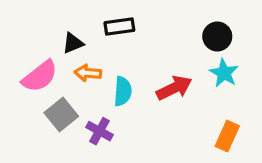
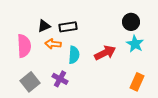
black rectangle: (119, 27) -> (68, 27), moved
pink semicircle: (40, 76) -> (24, 46), turned -55
gray square: (61, 114) -> (30, 82), moved

